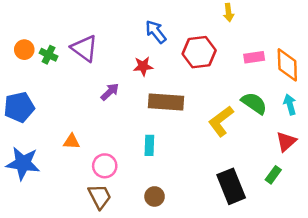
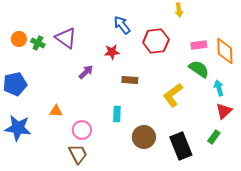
brown rectangle: (166, 102) -> (130, 80), size x0.6
green semicircle: (254, 103) -> (199, 69), moved
cyan arrow: (290, 105) -> (219, 88), moved
brown circle: (155, 196) -> (144, 137), moved, size x1.5

